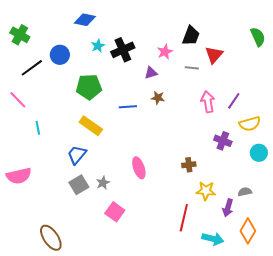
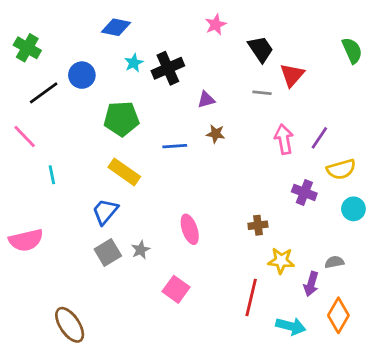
black trapezoid: (191, 36) -> (261, 49), turned -55
pink star: (165, 52) -> (216, 25), moved
pink square: (115, 212) -> (176, 289), moved

